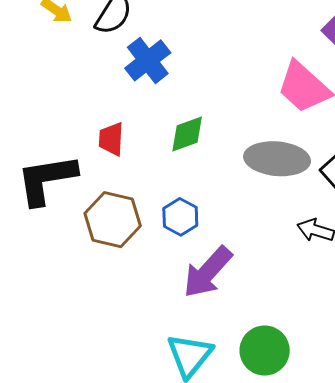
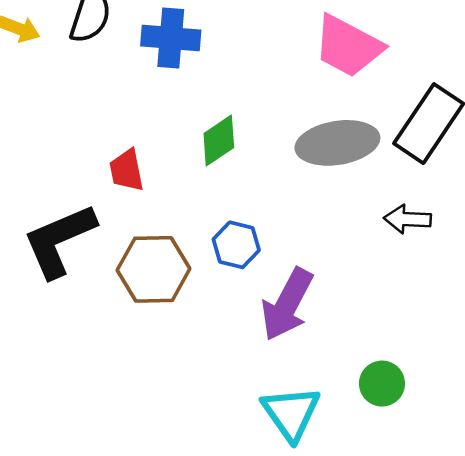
blue cross: (148, 60) -> (171, 38), moved, turned -33
green circle: (265, 351) -> (382, 384), size x0.7

